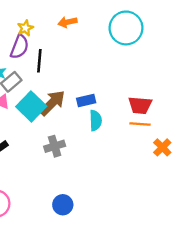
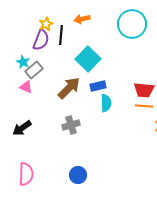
black line: (39, 61) -> (61, 35), moved
cyan square: (31, 106) -> (88, 59), moved

